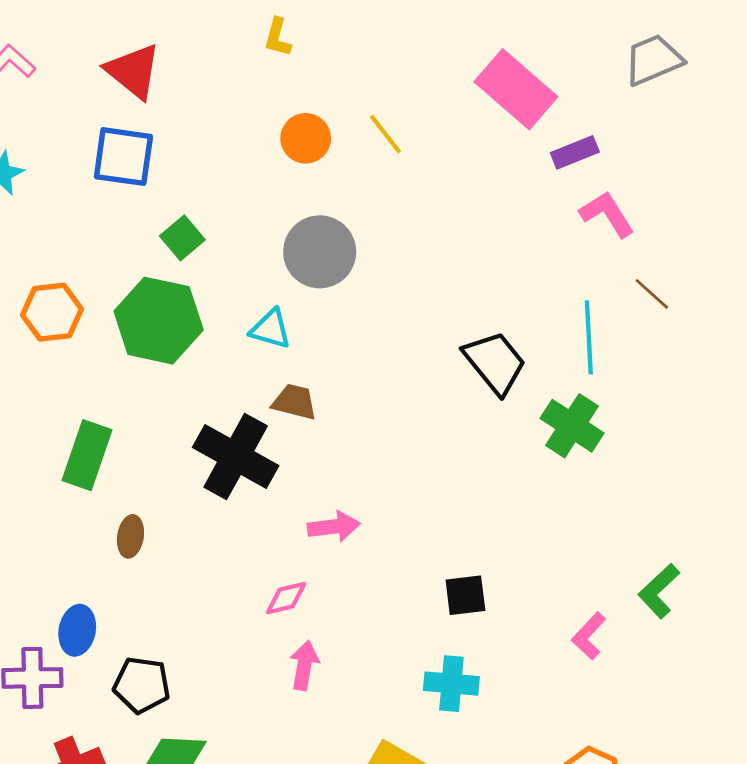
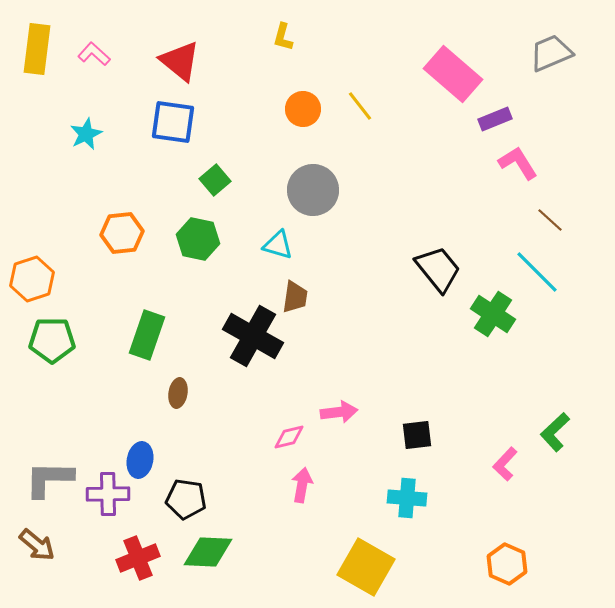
green hexagon: (159, 321) -> (198, 239), size x0.7
cyan line: (589, 337) -> (537, 272), moved, turned -42
brown trapezoid: (294, 402) -> (295, 297), turned 84
pink arrow: (334, 527) -> (339, 412), moved

